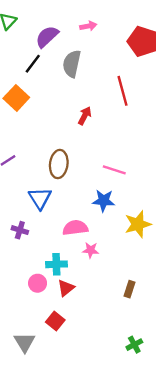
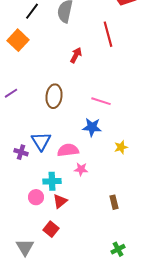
blue triangle: (40, 198) -> (41, 141), moved
yellow star: (138, 224) -> (121, 147), size x0.6
brown rectangle: (130, 289) -> (114, 202), turned -32

